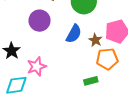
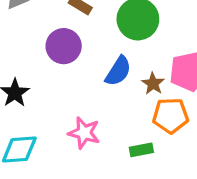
pink star: (37, 66) -> (84, 133), moved, turned 30

